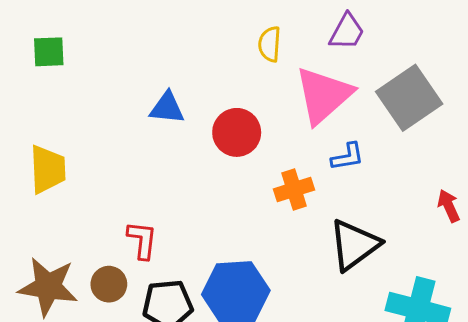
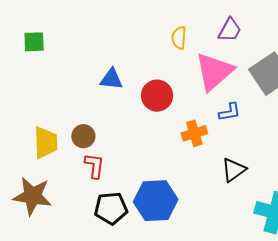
yellow trapezoid: (48, 169) -> (46, 142), moved
black triangle: (354, 245) -> (234, 170), size x0.7
brown circle: (109, 284) -> (83, 136), moved

